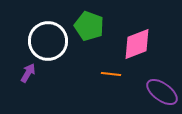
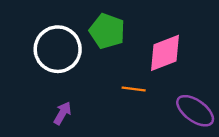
purple arrow: (28, 73) -> (62, 113), moved

